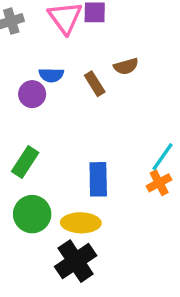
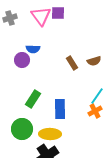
brown semicircle: (126, 66) -> (94, 61), moved
brown rectangle: (95, 84) -> (72, 63), moved
green rectangle: (25, 162) -> (33, 99), moved

